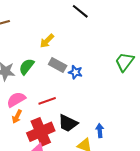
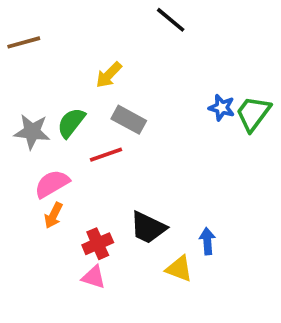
blue star: (75, 72) -> (222, 108), moved
red line: (47, 101) -> (106, 155), moved
red cross: (41, 132) -> (98, 244), size x0.6

